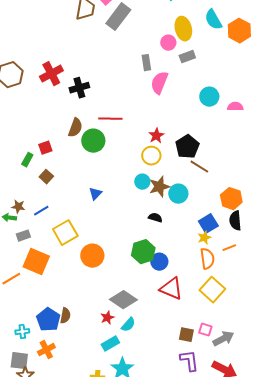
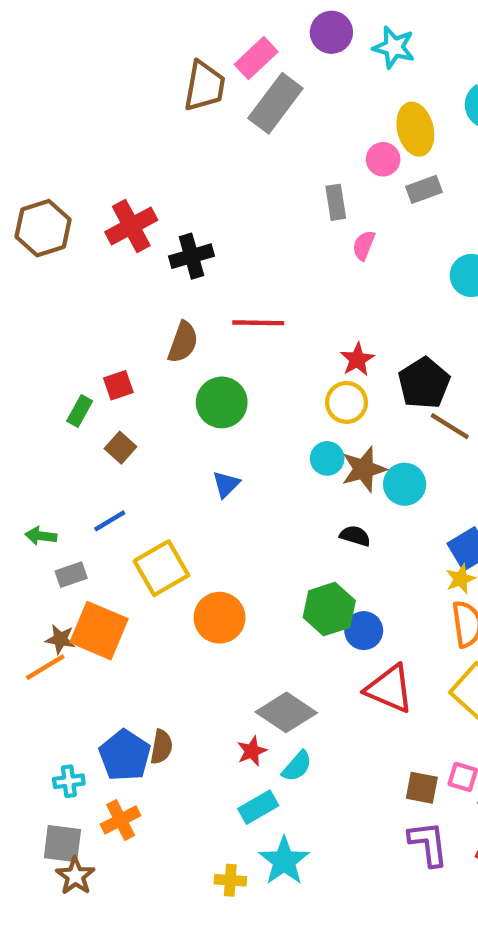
pink semicircle: (159, 83) -> (364, 245), size x0.6
green circle: (93, 141) -> (222, 402), moved
brown star: (18, 207) -> (60, 639), moved

